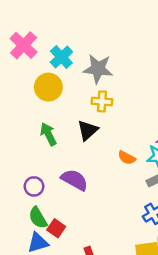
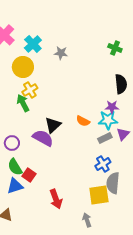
gray star: (98, 69) -> (61, 53), size x0.6
yellow cross: (102, 101) -> (30, 90), moved, turned -35
black triangle: (88, 130) -> (53, 125), moved

